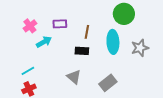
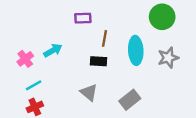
green circle: (124, 14) -> (162, 17), moved
purple rectangle: (60, 24) -> (83, 18), moved
pink cross: (30, 26) -> (25, 59), moved

